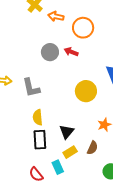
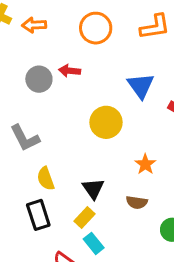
orange circle: (83, 28) -> (96, 28), moved
black rectangle: (40, 140) -> (38, 215), moved
brown semicircle: (92, 148) -> (137, 202), turned 88
yellow rectangle: (70, 152) -> (84, 218), moved

